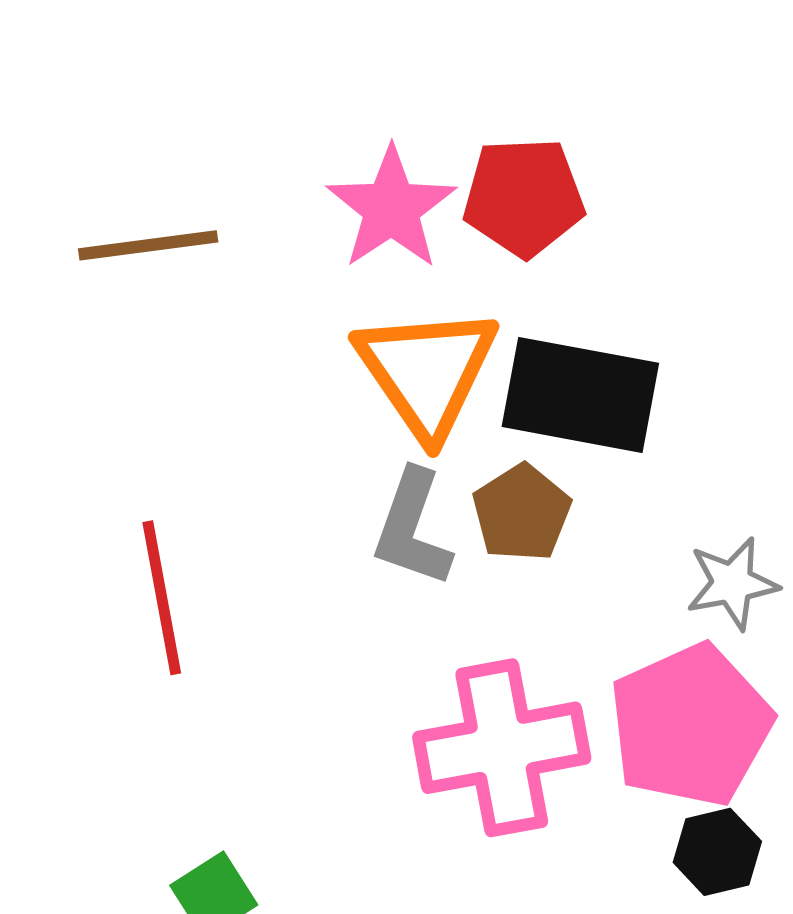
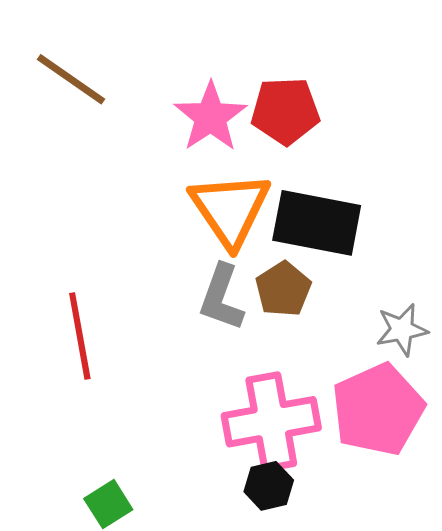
brown line: (148, 245) -> (71, 79), moved, turned 42
black hexagon: (717, 852) -> (269, 486), moved

